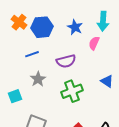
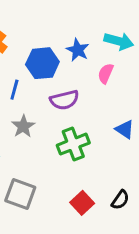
cyan arrow: (103, 21) -> (119, 41), turned -78
blue hexagon: (42, 27) -> (42, 63), moved
blue line: (32, 54) -> (14, 90), turned -56

